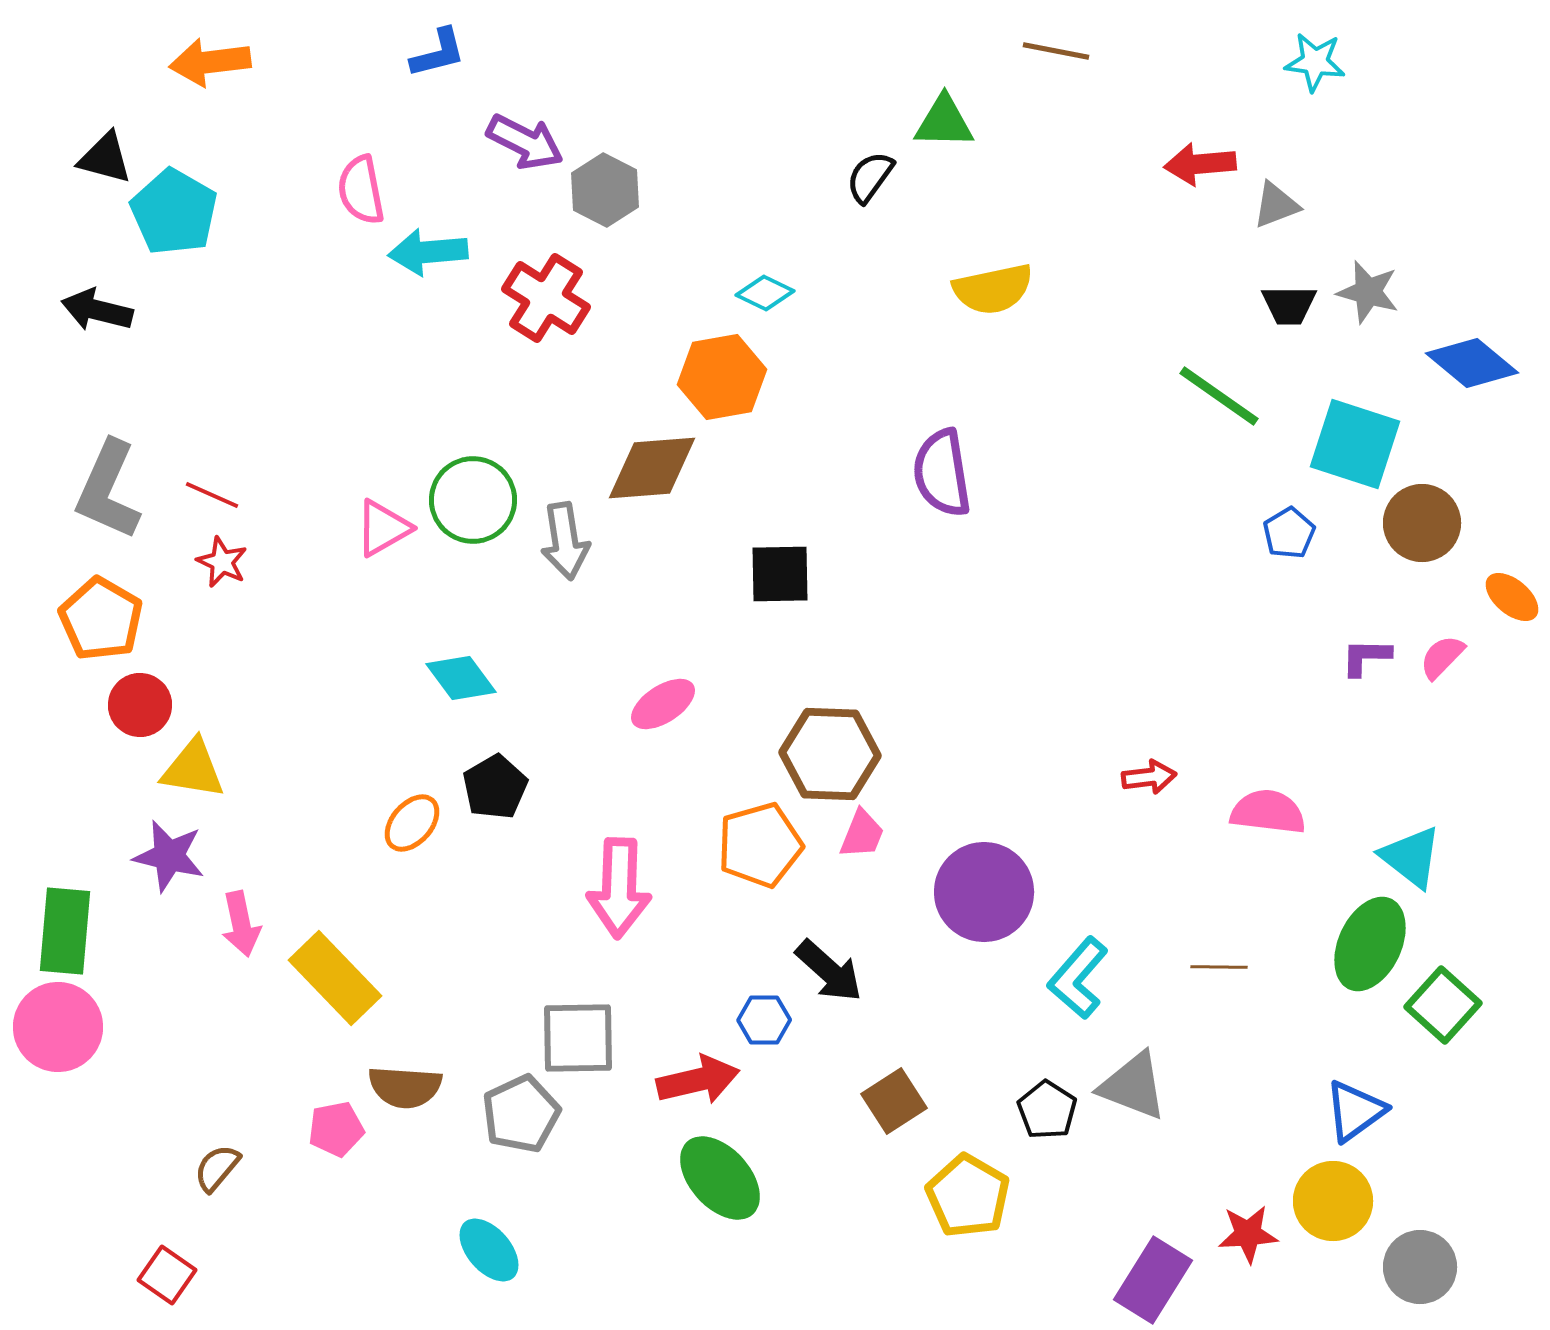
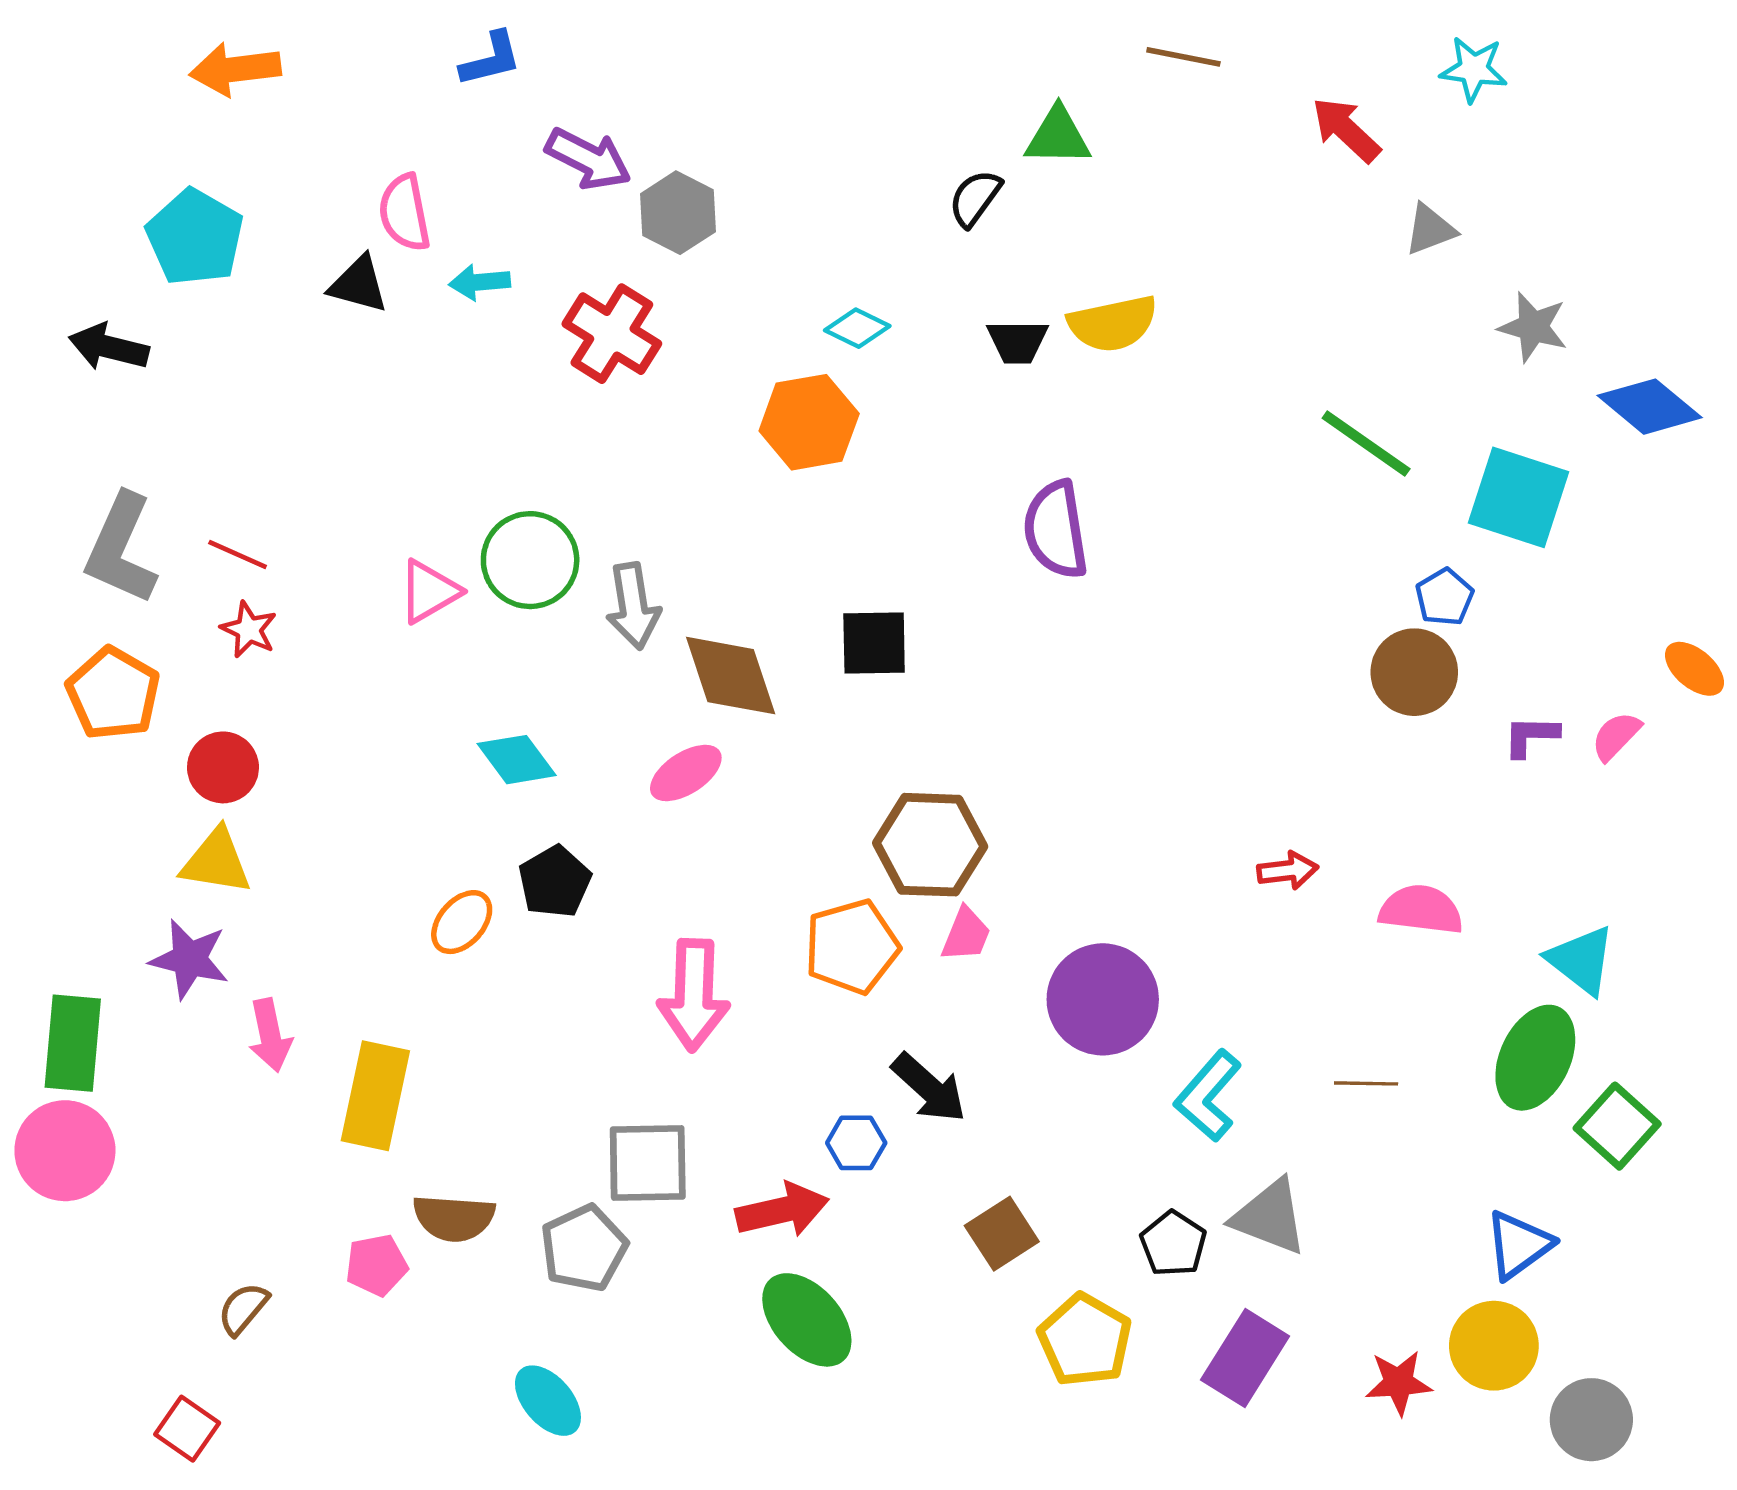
black triangle: (105, 158) -> (359, 284), moved
red arrow: (1200, 164) -> (1346, 130), moved, turned 48
cyan arrow: (428, 252) -> (480, 282), size x0.7
black trapezoid: (1289, 305) -> (1018, 342), moved
brown diamond: (652, 468) -> (731, 676), moved, turned 76
brown circle: (1422, 523) -> (1414, 672), moved
pink ellipse: (663, 704) -> (686, 773), moved
red circle: (140, 705) -> (223, 767), moved
yellow rectangle: (335, 978) -> (375, 1096), turned 56
purple rectangle: (1153, 1280) -> (1245, 1358), moved

